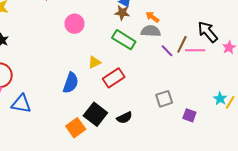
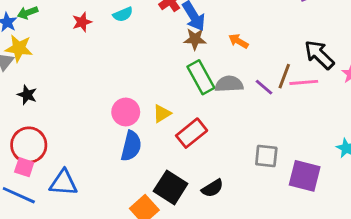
pink circle: (74, 24) -> (126, 112), moved
gray semicircle: (151, 31) -> (229, 84), moved
green rectangle: (124, 40) -> (201, 77), turned 35
gray square: (164, 99) -> (266, 156), turned 30
purple square: (189, 115) -> (305, 176), size x1.6

